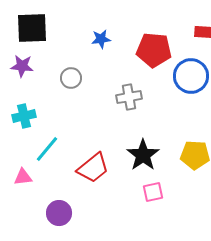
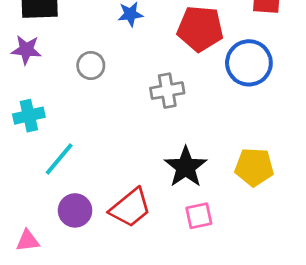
red trapezoid: (93, 168) -> (130, 208), moved
pink triangle: (23, 177) -> (28, 241), moved
purple circle: (59, 213) -> (75, 210), moved

